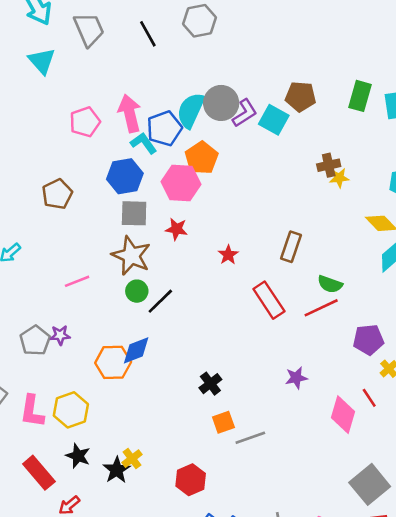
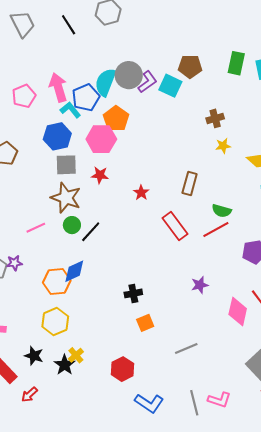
yellow star: (339, 178) -> (223, 146), moved
pink line: (77, 281) -> (36, 228), moved
black cross: (210, 384) -> (133, 293), turned 30
yellow hexagon: (71, 410) -> (55, 321), moved
gray line: (250, 438) -> (186, 349), moved

